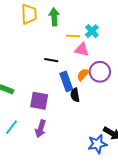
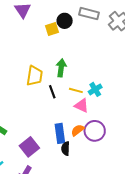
yellow trapezoid: (29, 14) -> (35, 76), moved
black line: (51, 60) -> (52, 92), moved, turned 48
purple square: (39, 101) -> (29, 147), turned 30

